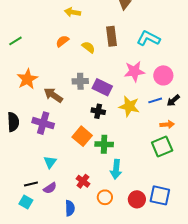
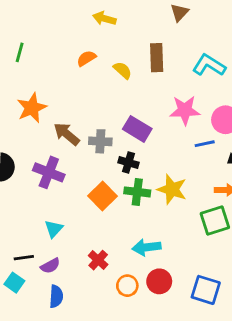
green line: (15, 41) -> (20, 52), turned -48
gray cross: (80, 81) -> (100, 141), moved
blue line: (155, 100) -> (205, 144), moved
yellow star: (129, 106) -> (172, 189), moved
green cross: (104, 144) -> (137, 192), moved
cyan arrow: (116, 169) -> (147, 247), turned 72
red circle: (137, 199) -> (159, 281), moved
blue semicircle: (70, 208) -> (56, 296), moved

